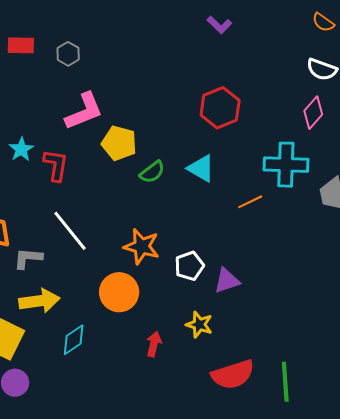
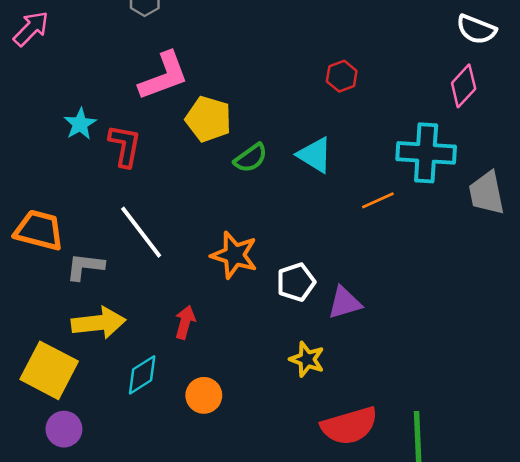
red hexagon: (220, 108) -> (342, 76), size x0.6
orange circle: (119, 292) -> (204, 395), moved, size x0.7
red arrow: (154, 344) -> (185, 322), moved

